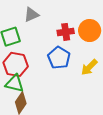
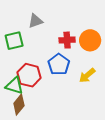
red hexagon: (16, 64) -> (29, 75), moved

